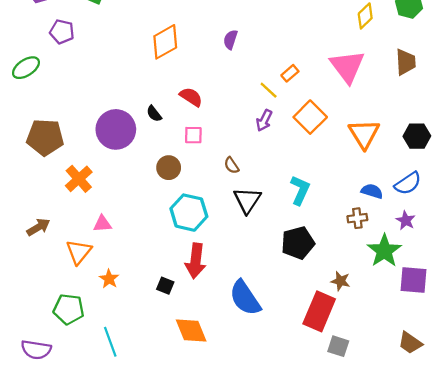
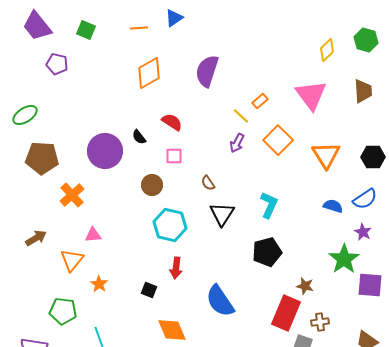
purple semicircle: (230, 40) -> (207, 71), size x1.8
green ellipse: (26, 68) -> (25, 115), moved
brown cross: (357, 218) -> (320, 322), moved
red arrow: (196, 261) -> (176, 268), size x0.7

